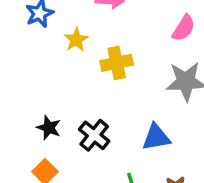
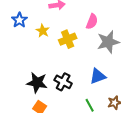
pink semicircle: (184, 28) -> (92, 22), moved
black star: (49, 128) -> (37, 83), size x1.5

